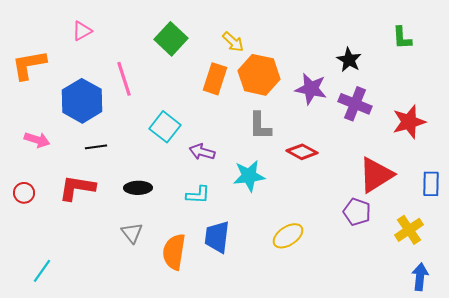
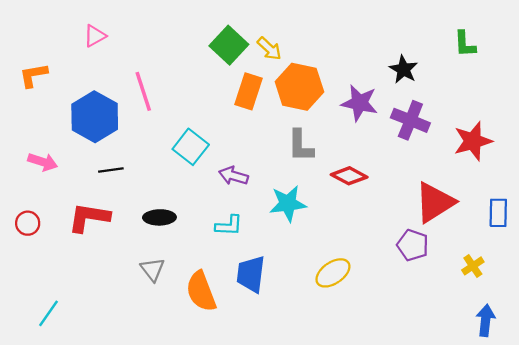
green square: (171, 39) -> (229, 45), moved
orange L-shape: (29, 65) -> (33, 75), size x0.7
yellow cross: (409, 230) -> (473, 266), size x0.7
orange semicircle: (174, 252) -> (201, 291), turned -30

